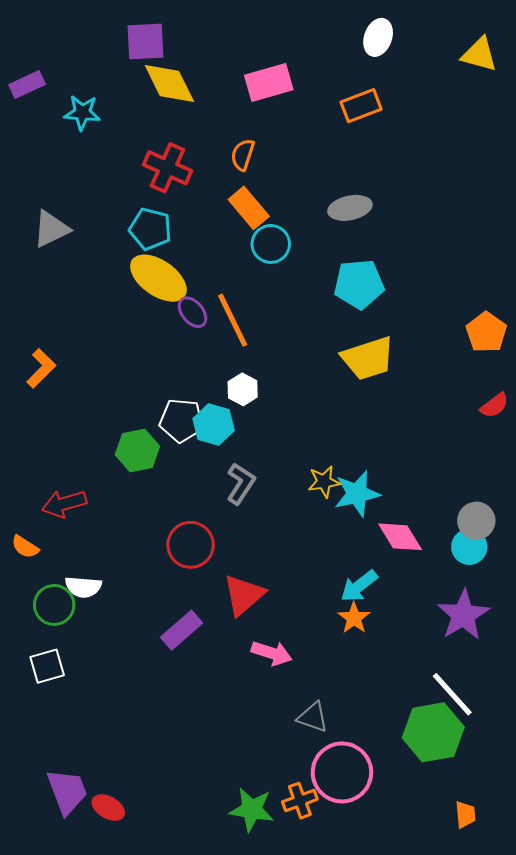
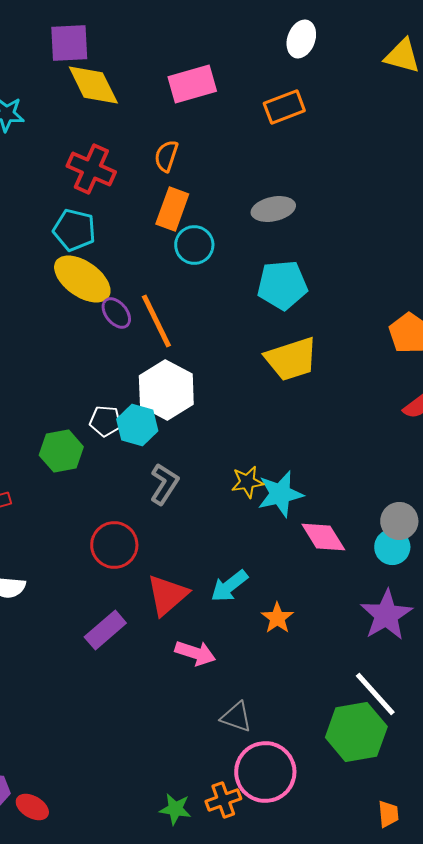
orange rectangle: (249, 208) -> (172, 209), turned 60
white hexagon: (243, 389) -> (166, 390), size x1.8
white pentagon: (182, 420) -> (105, 421), size x0.7
cyan arrow: (359, 586) -> (229, 586), moved
green star: (252, 810) -> (175, 809), size x0.7

